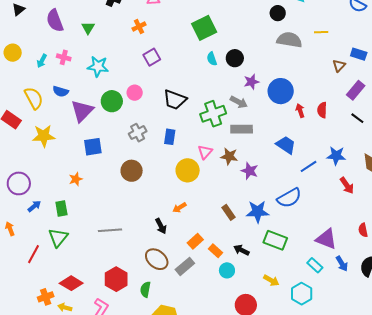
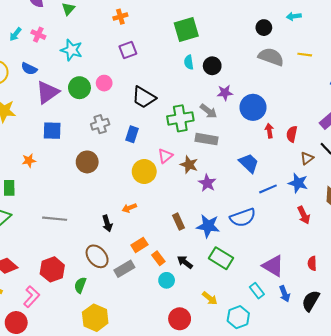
brown triangle: (339, 66) -> (307, 158), moved

